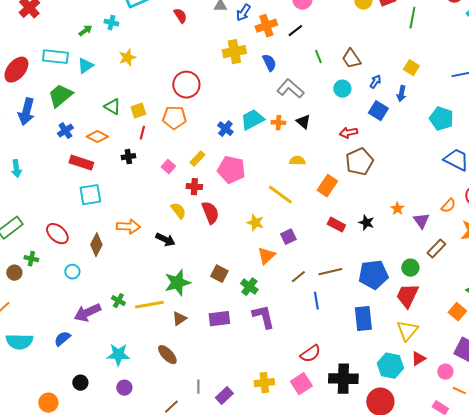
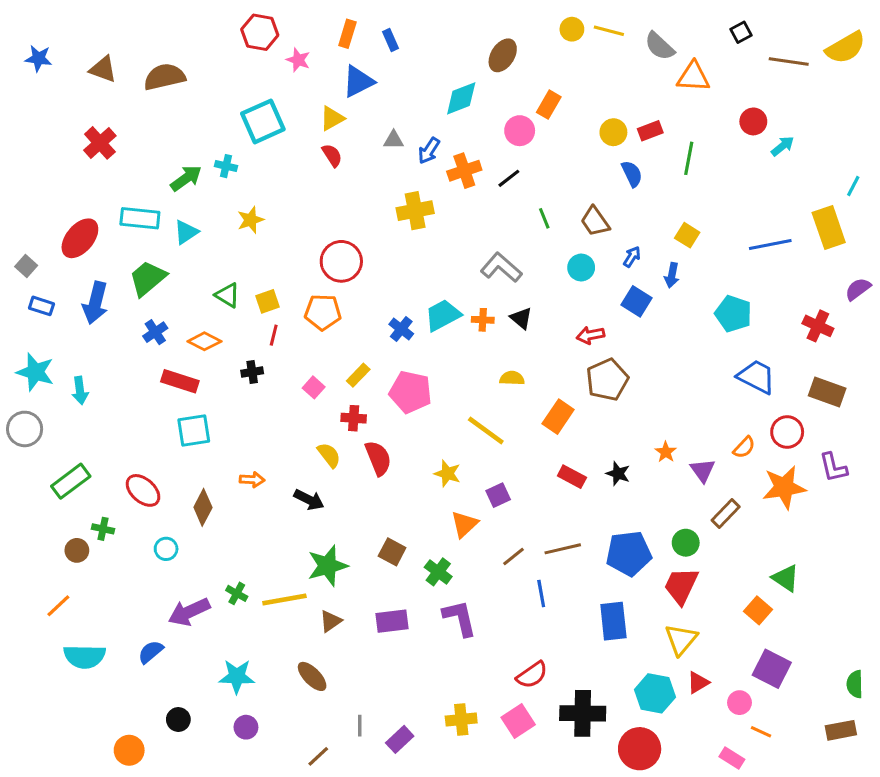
green arrow: (85, 31) -> (186, 178), size x1.5
blue semicircle: (269, 63) -> (632, 174), moved
orange arrow: (128, 227) -> (252, 480), size x0.7

